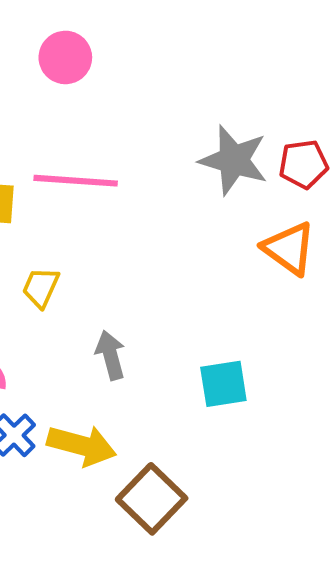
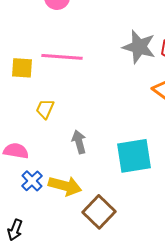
cyan square: (223, 384) -> (134, 156), size x1.5

